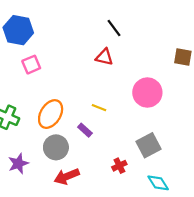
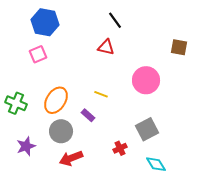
blue hexagon: (18, 30) -> (45, 22), moved

